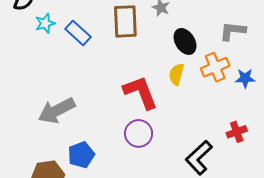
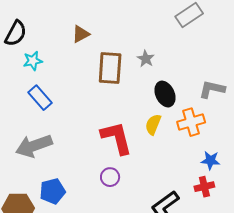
blue rectangle: (78, 33) -> (40, 98), moved
blue star: (245, 78) -> (210, 160), moved
purple circle: (139, 133) -> (110, 177), size x0.7

